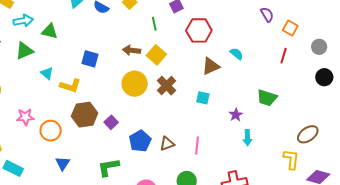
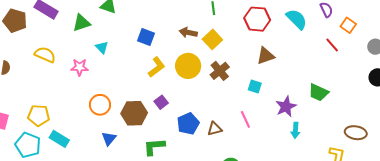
cyan semicircle: (237, 54) -> (297, 19), moved, size x1.6
red line: (284, 56) -> (332, 45), moved, turned -63
yellow L-shape: (70, 86) -> (157, 67), moved, turned -60
brown hexagon: (85, 115) -> (134, 113), moved
purple star: (236, 115) -> (286, 107), size x1.5
pink star: (25, 117) -> (80, 67), moved
brown ellipse: (308, 134) -> (356, 133), turned 40
pink line: (197, 146) -> (245, 119), moved, turned -36

